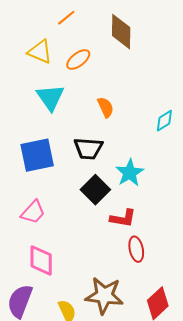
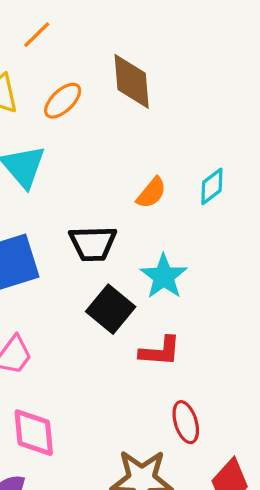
brown diamond: (121, 32) -> (132, 81), moved
orange semicircle: (106, 107) -> (151, 193), moved, turned 70
red ellipse: (136, 249) -> (186, 422), moved

